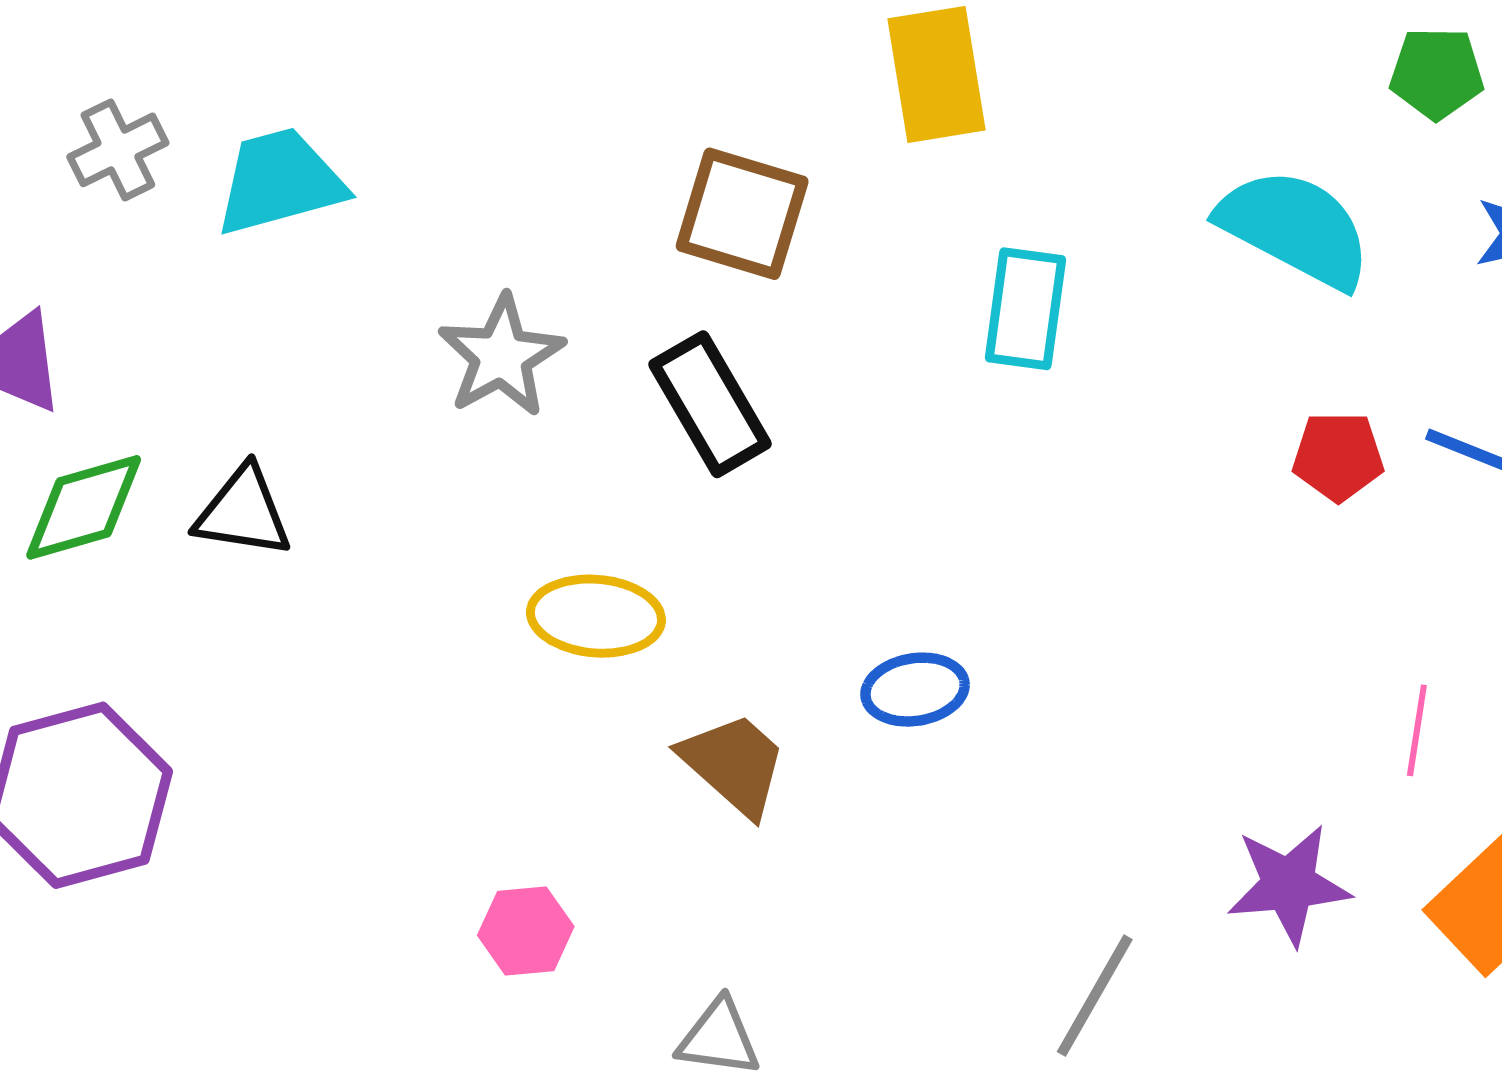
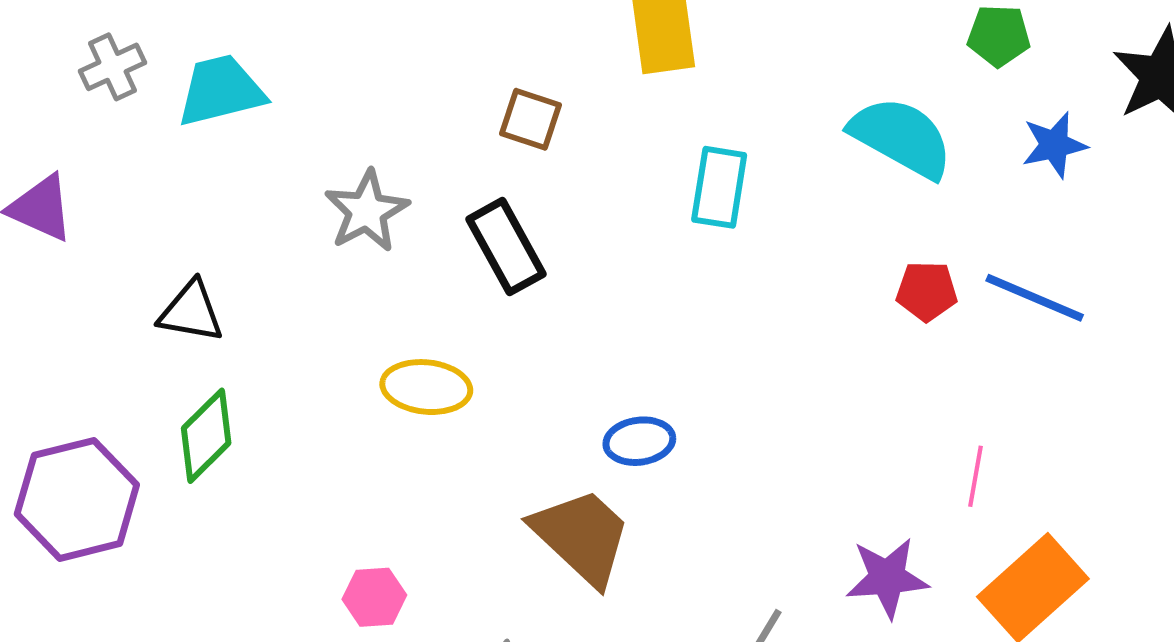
brown square: (742, 214) -> (531, 119), size x0.7
green diamond: (84, 507) -> (206, 436), moved, turned -30
brown trapezoid: (734, 764) -> (582, 536), moved, size x1.4

